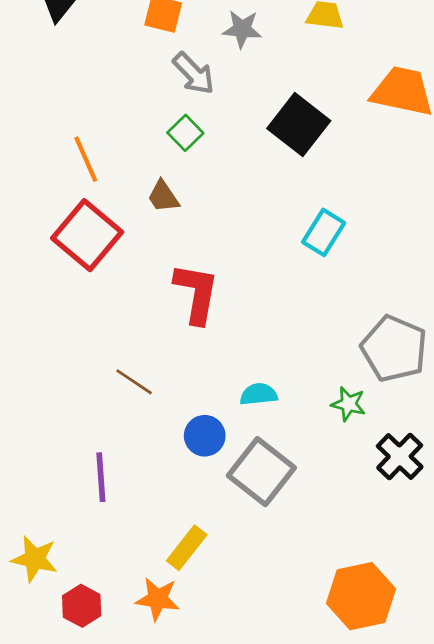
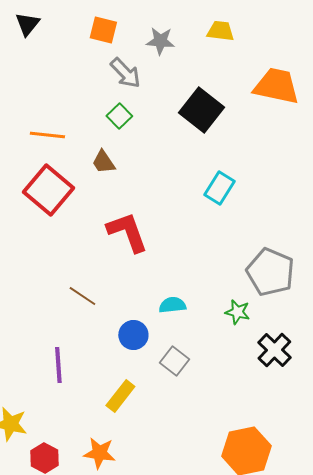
orange line: (86, 159) -> (47, 135), turned -60
red L-shape: (196, 293) -> (127, 232), turned -30
gray square: (261, 472) -> (174, 361), size x0.6
yellow rectangle: (187, 548) -> (120, 396), moved

